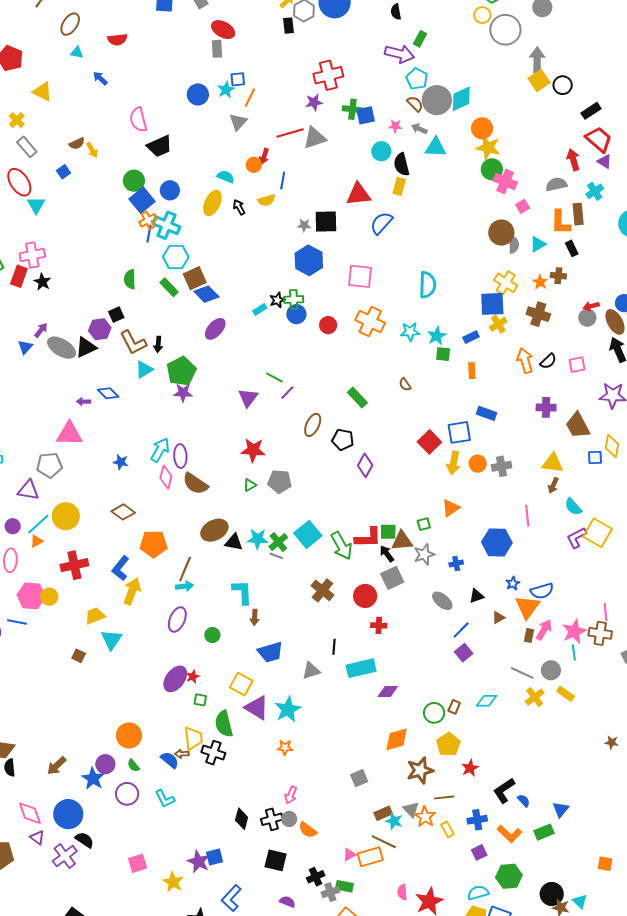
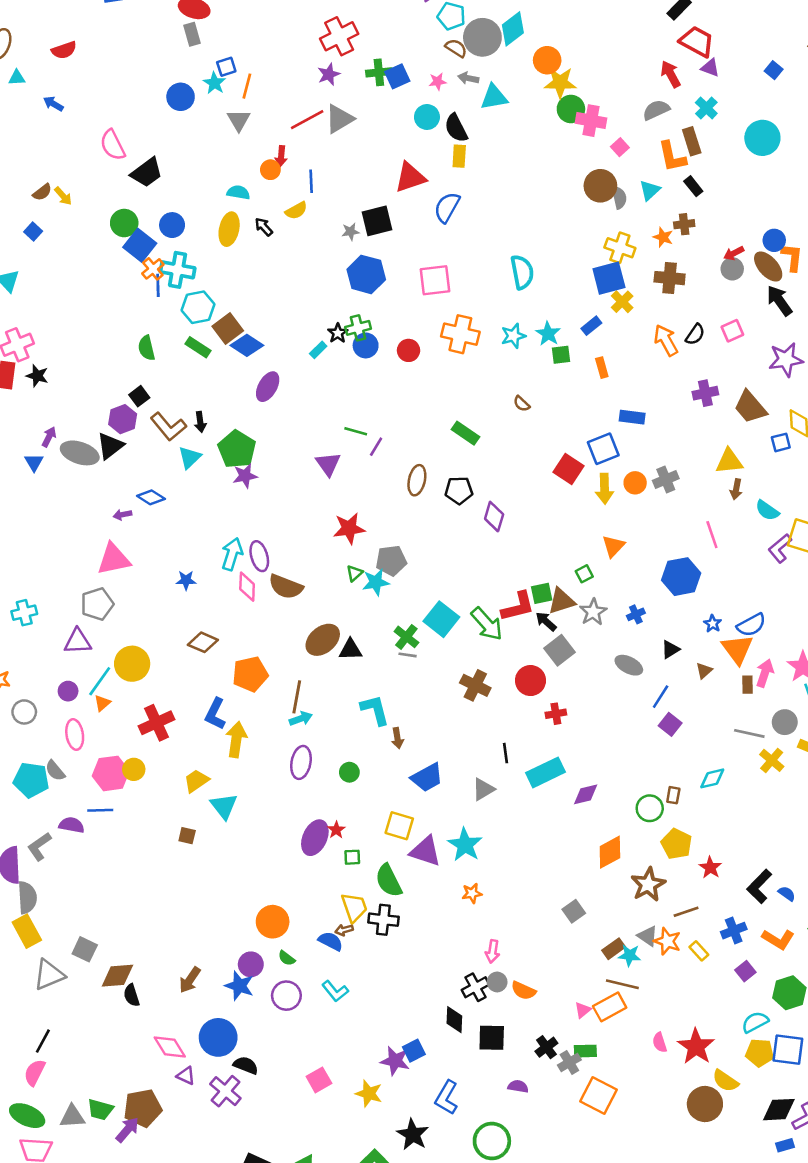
cyan star: (258, 539) -> (376, 582), moved
black diamond: (242, 819) -> (454, 1020), moved

